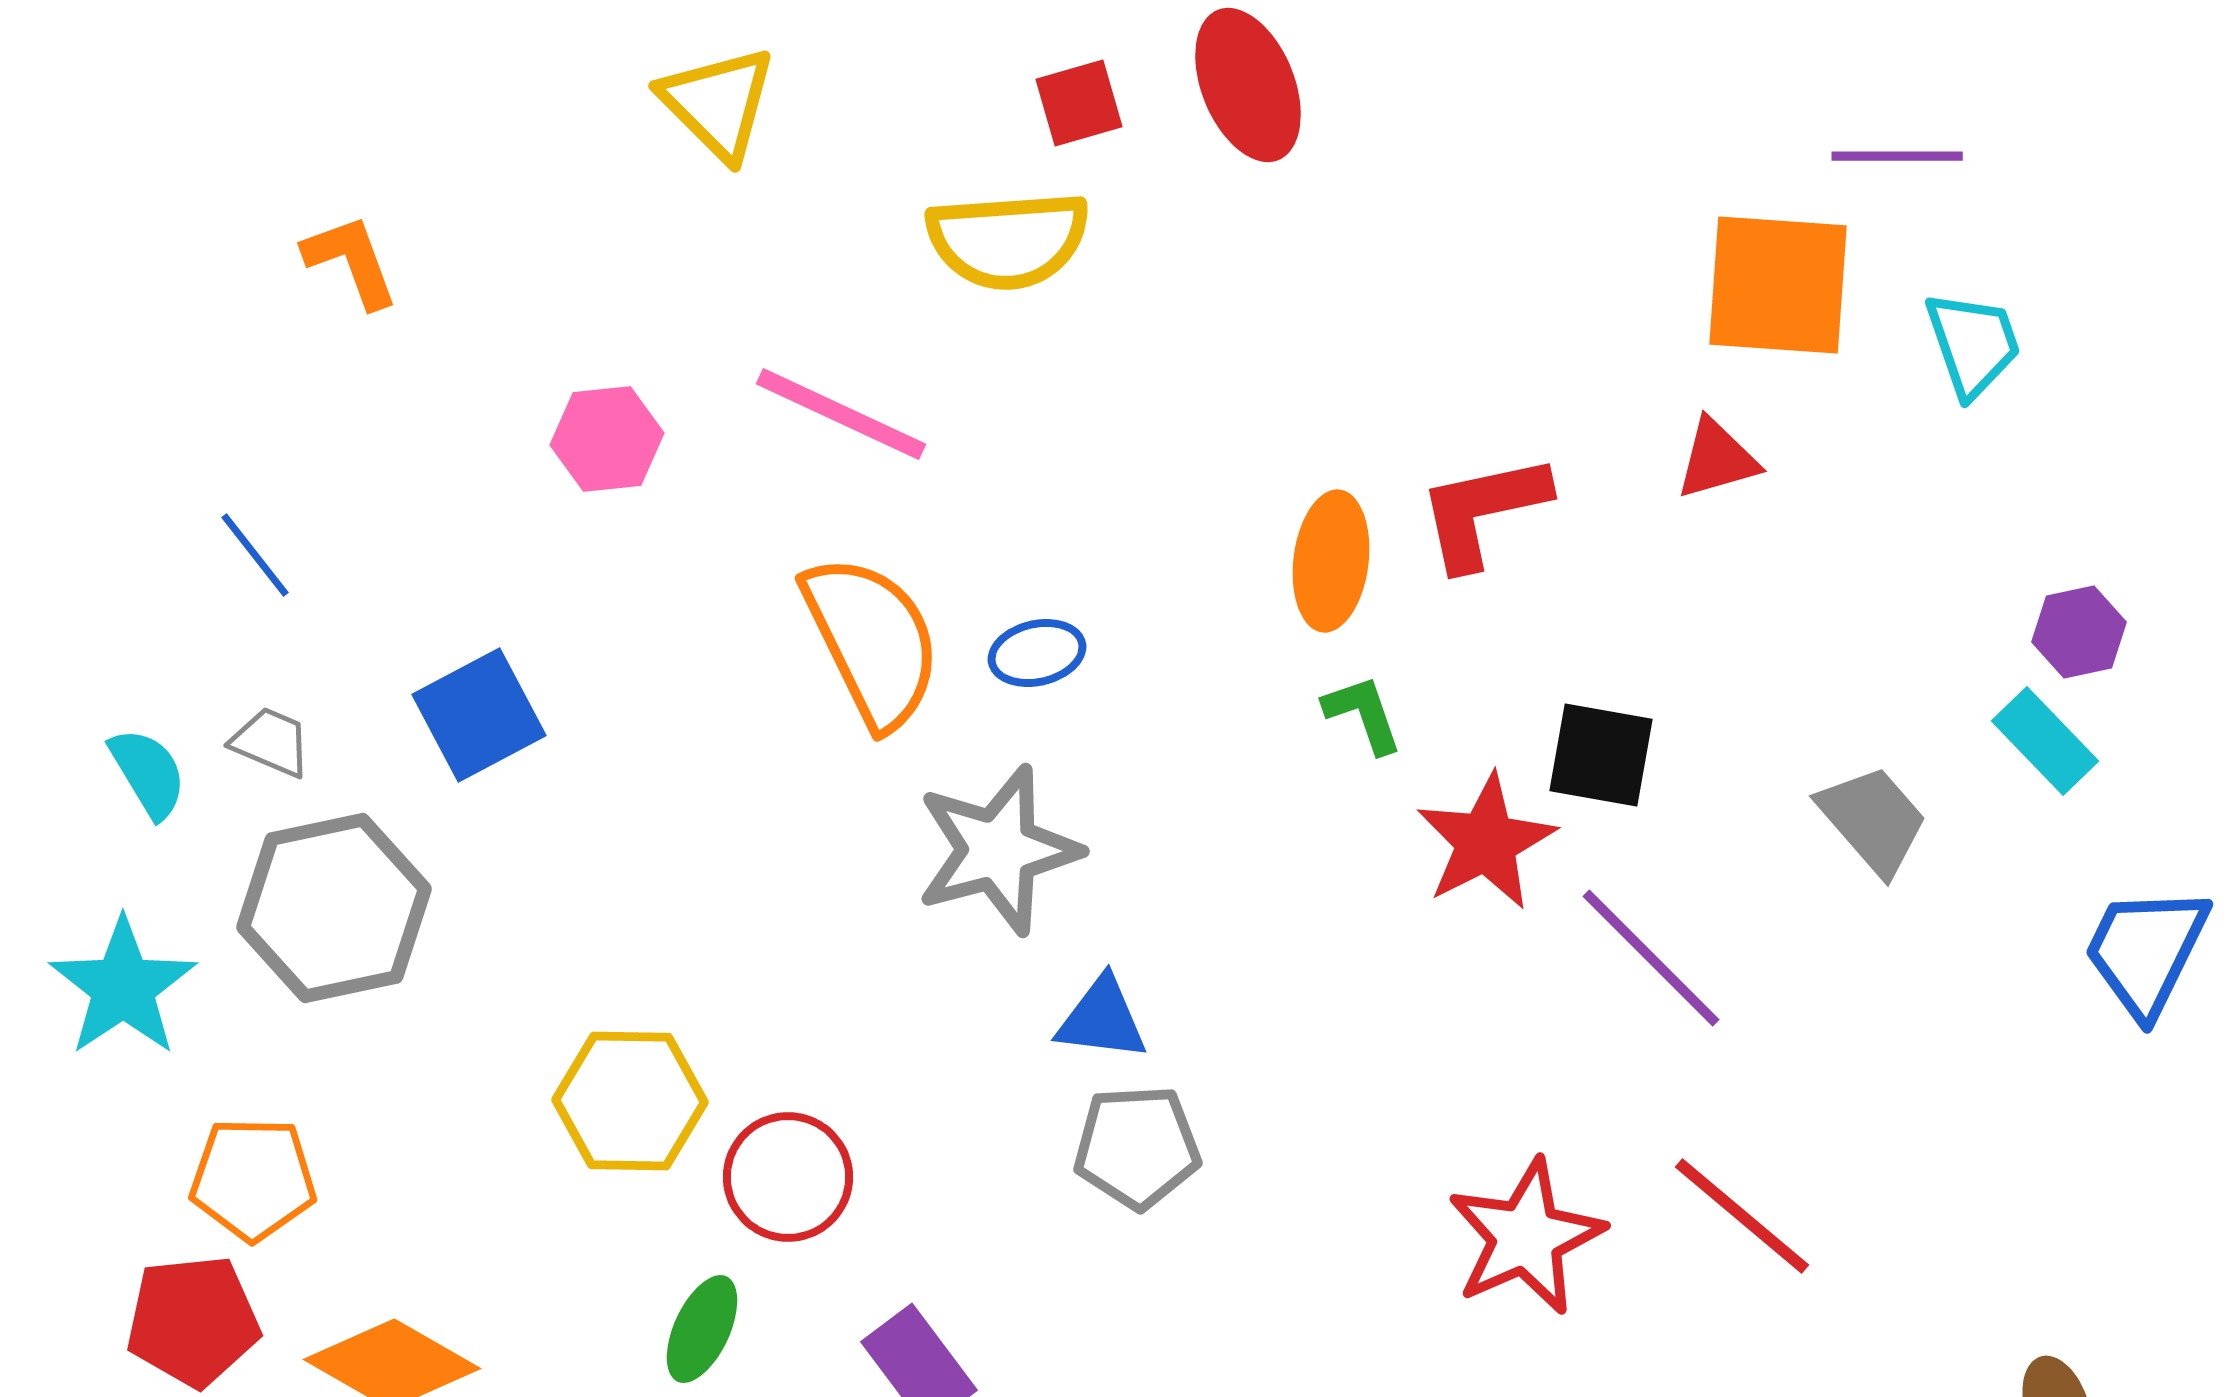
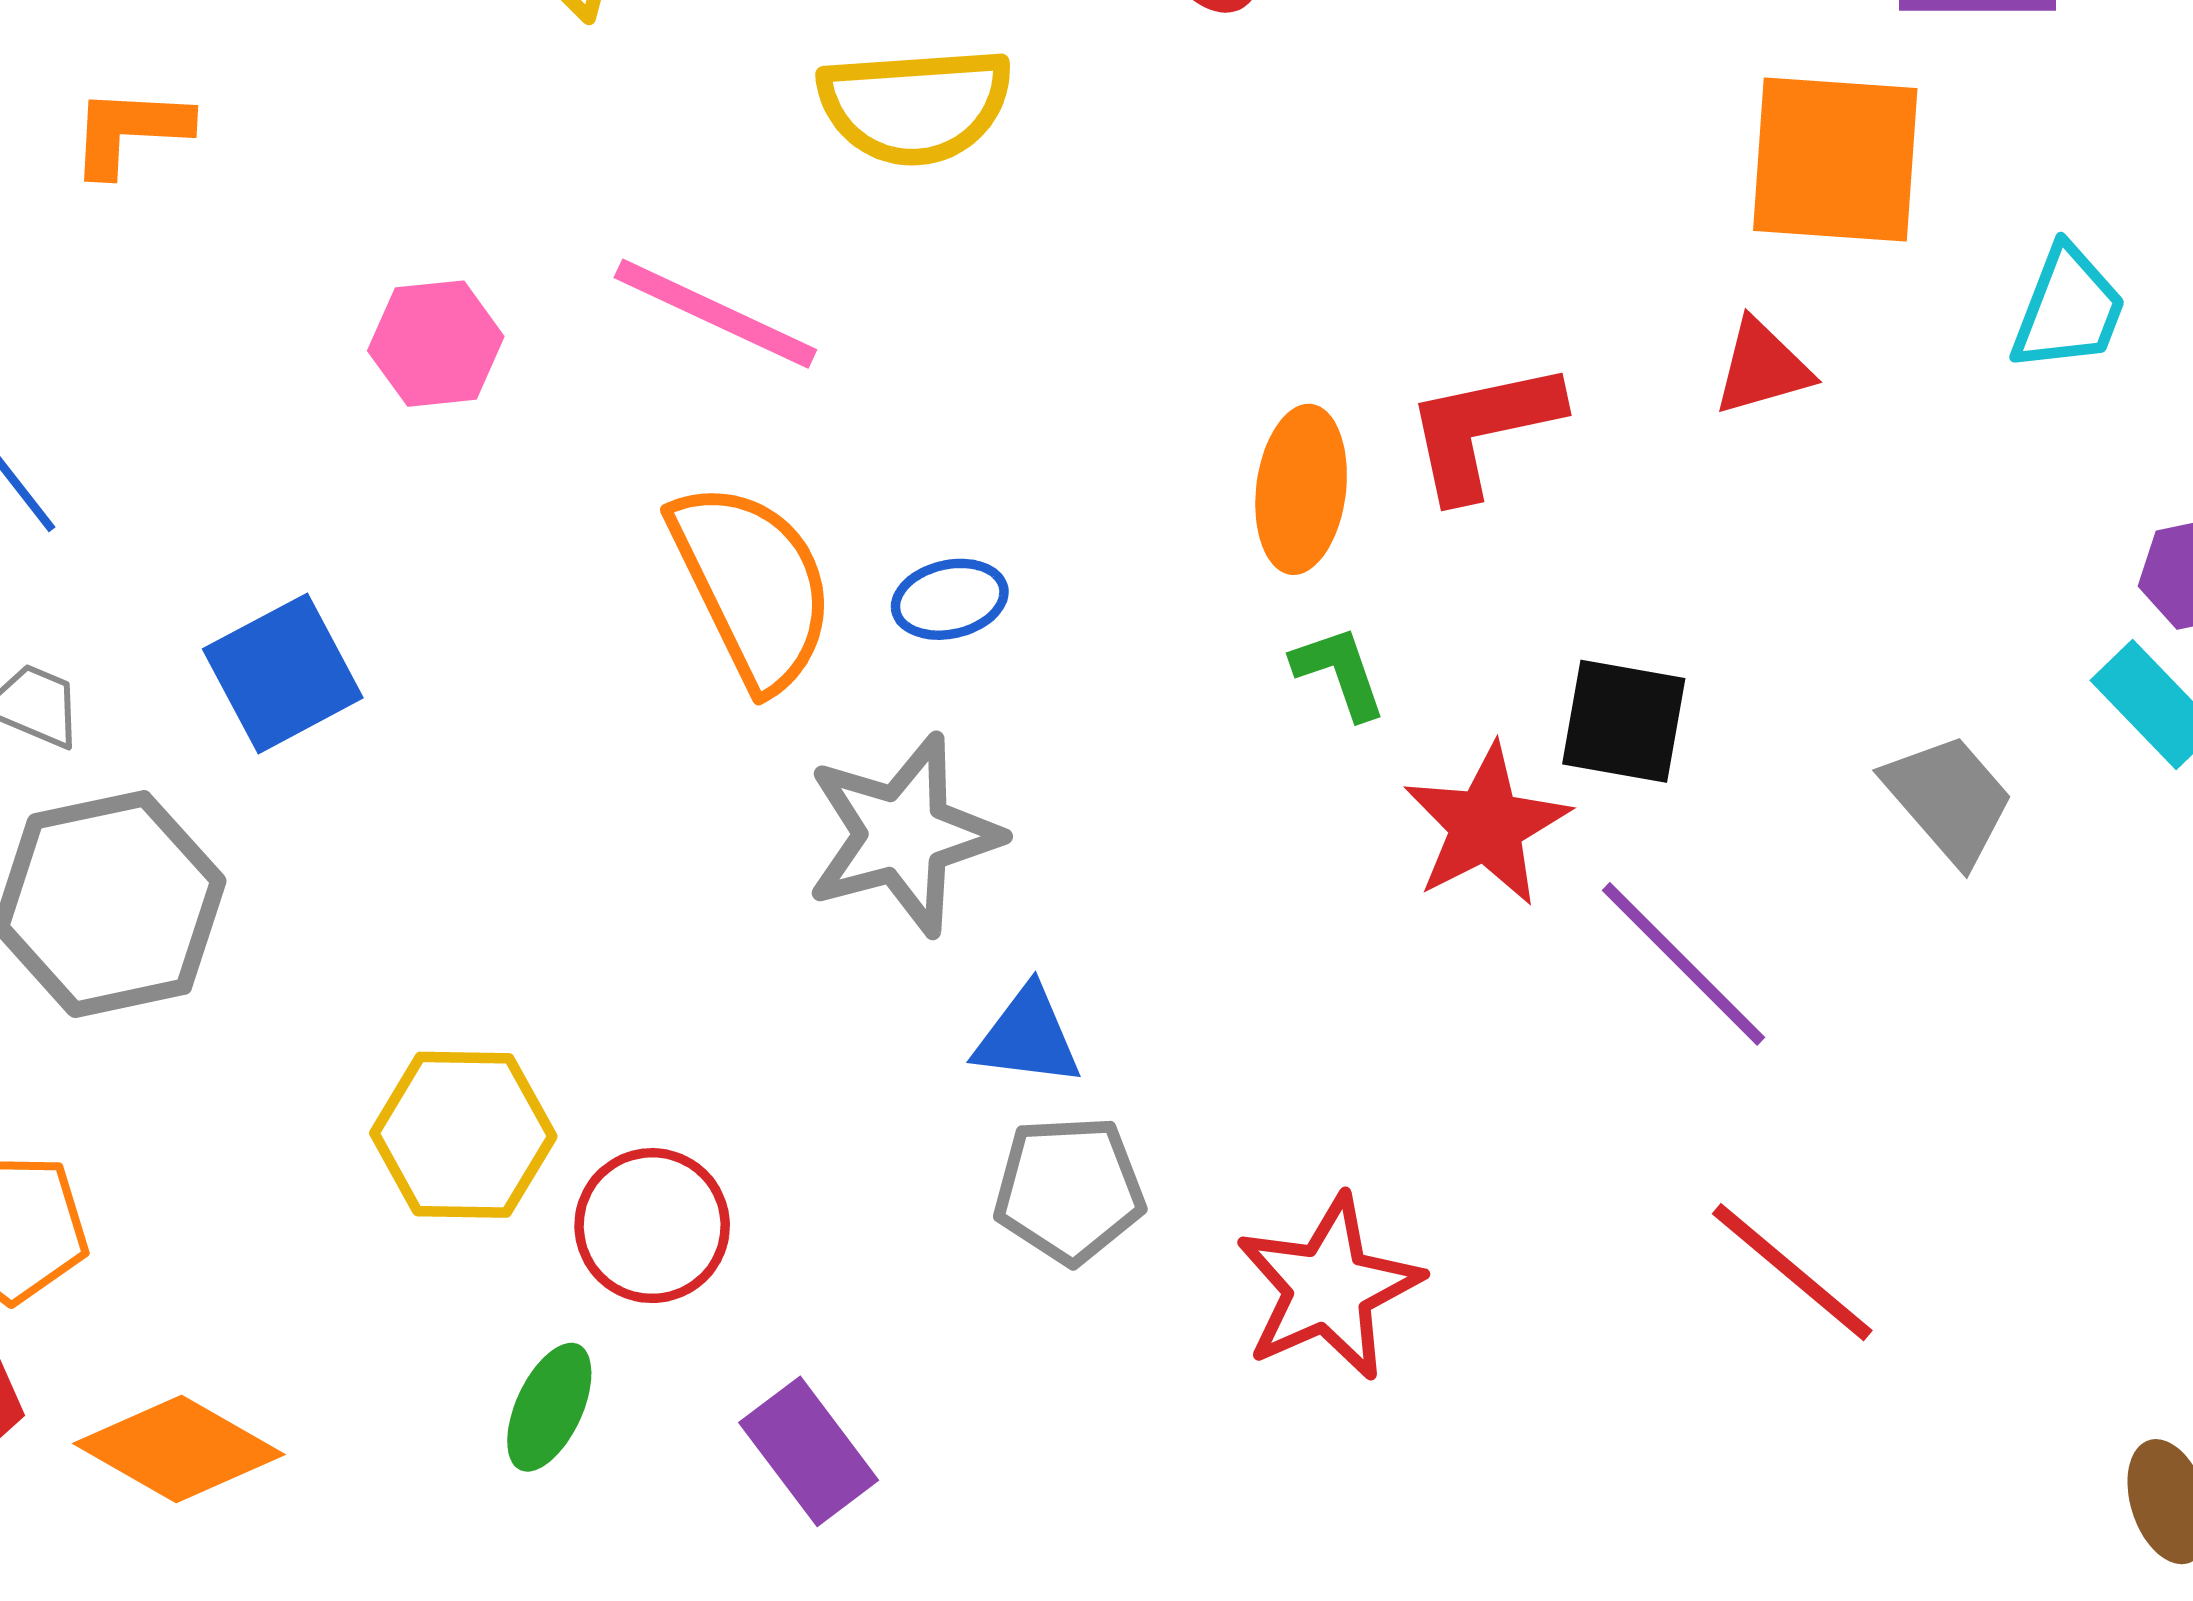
orange L-shape: (351, 261) -> (130, 131), turned -67
cyan trapezoid: (1973, 344) -> (2068, 309), moved, turned 40
red star: (1526, 1237) -> (1329, 1288), moved

